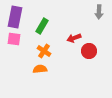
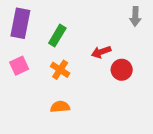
pink square: (14, 39) -> (19, 66), moved, turned -32
orange semicircle: (40, 69) -> (60, 107), moved

